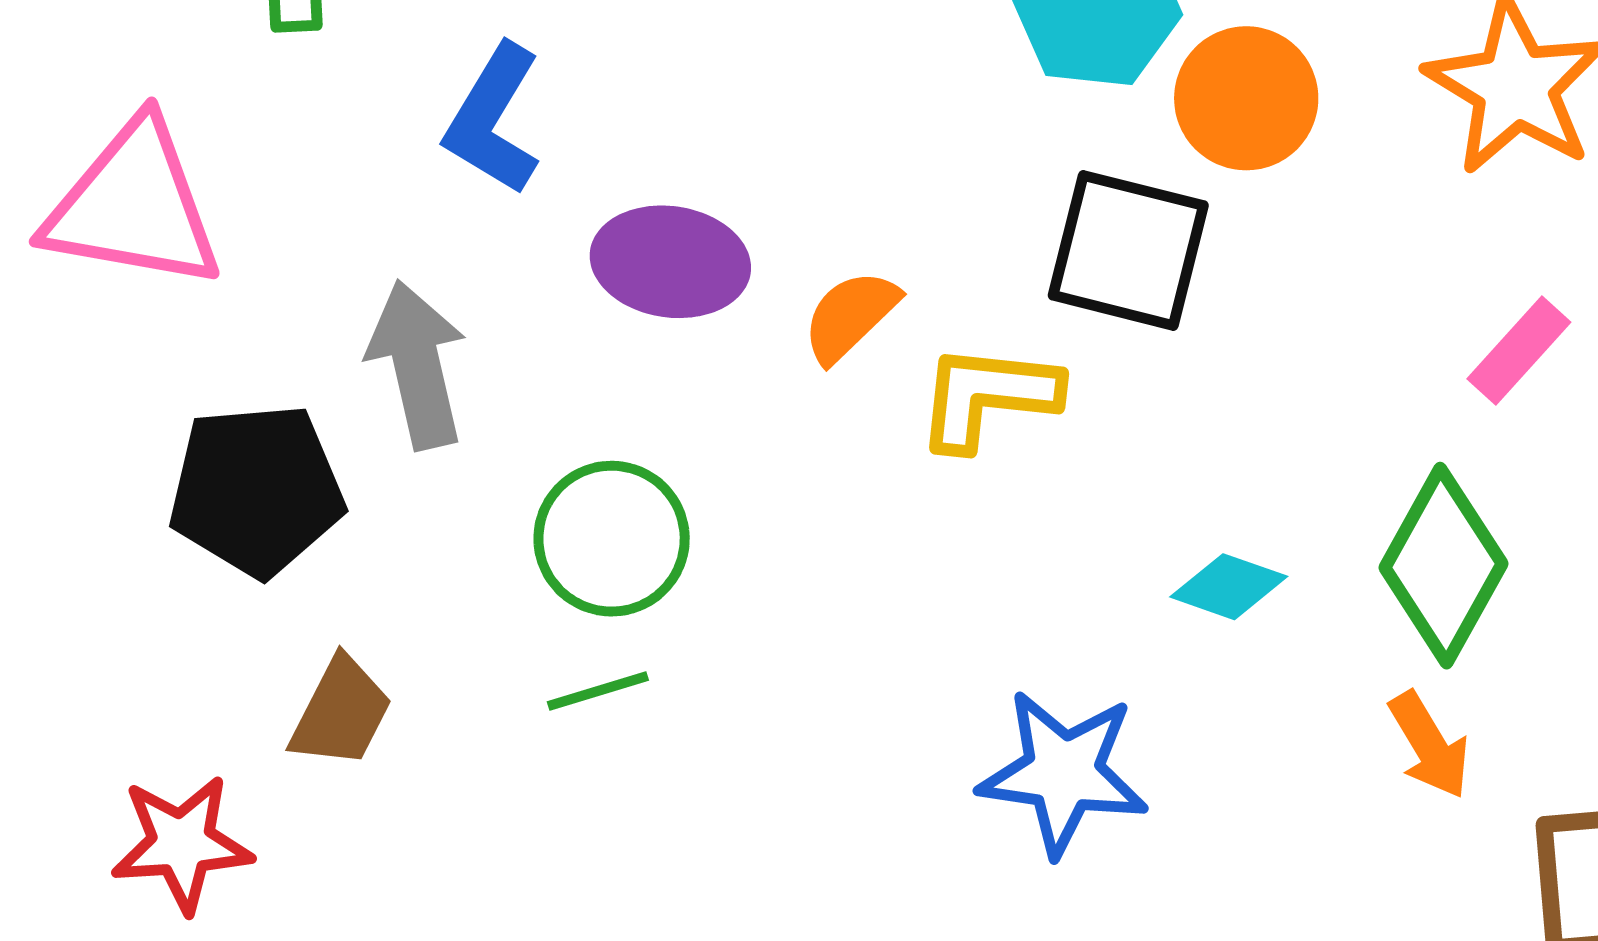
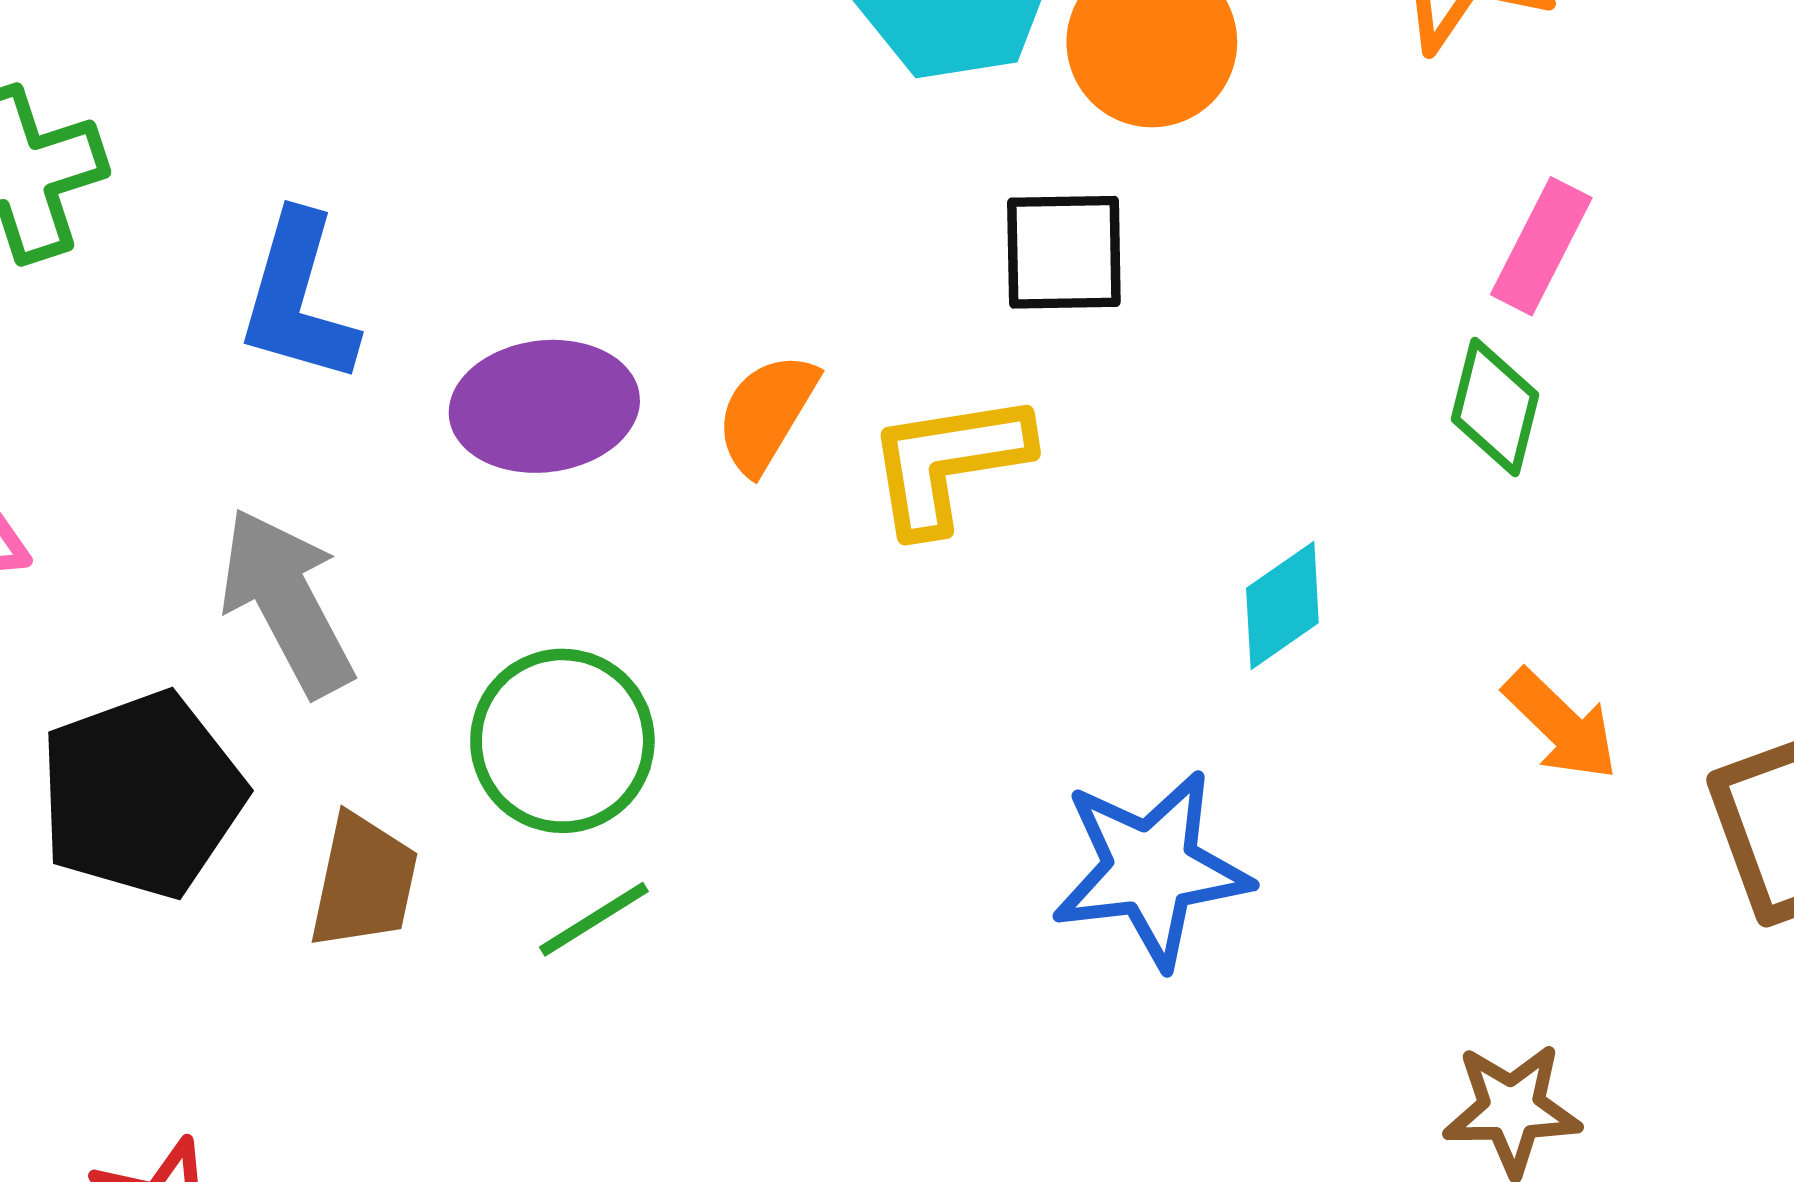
black square: (1128, 250) -> (1064, 252), size x0.7
green diamond: (1443, 566) -> (1495, 407), moved, size x0.6
cyan diamond: (1229, 587) -> (1282, 605), turned -39
brown trapezoid: (341, 712) -> (364, 882), moved

